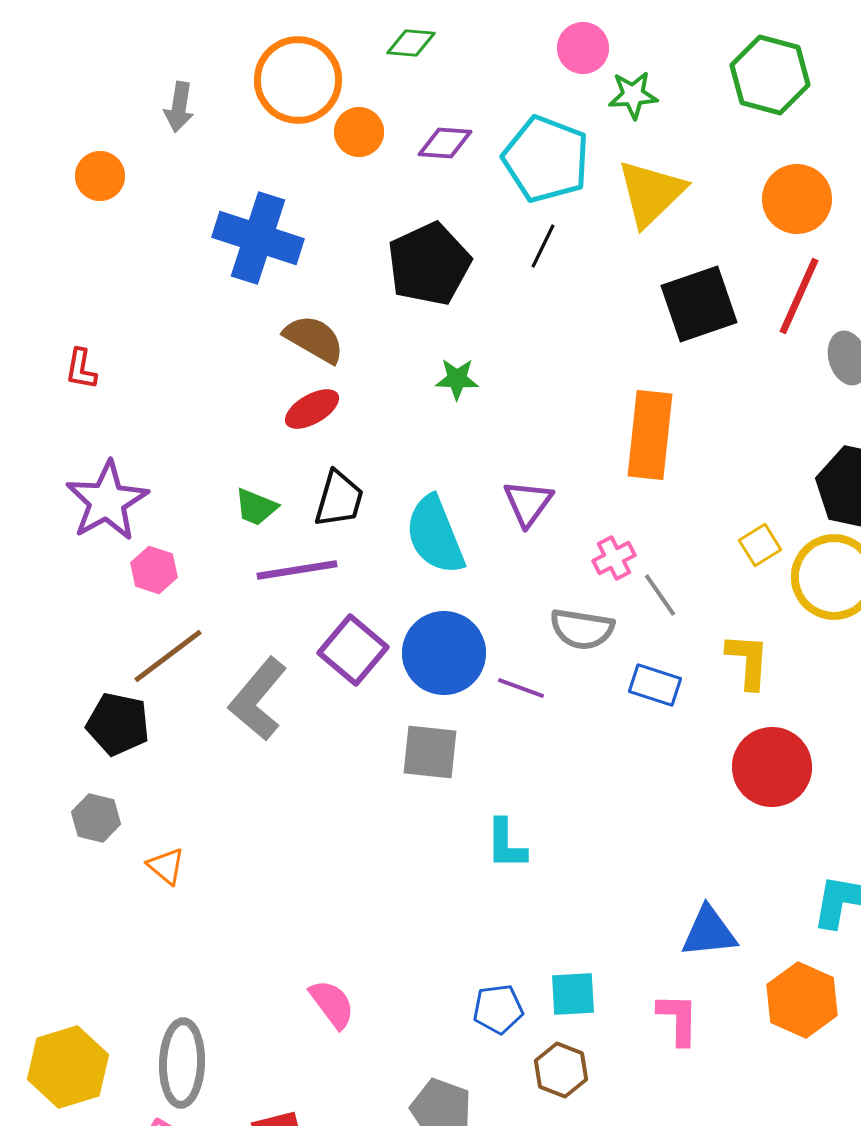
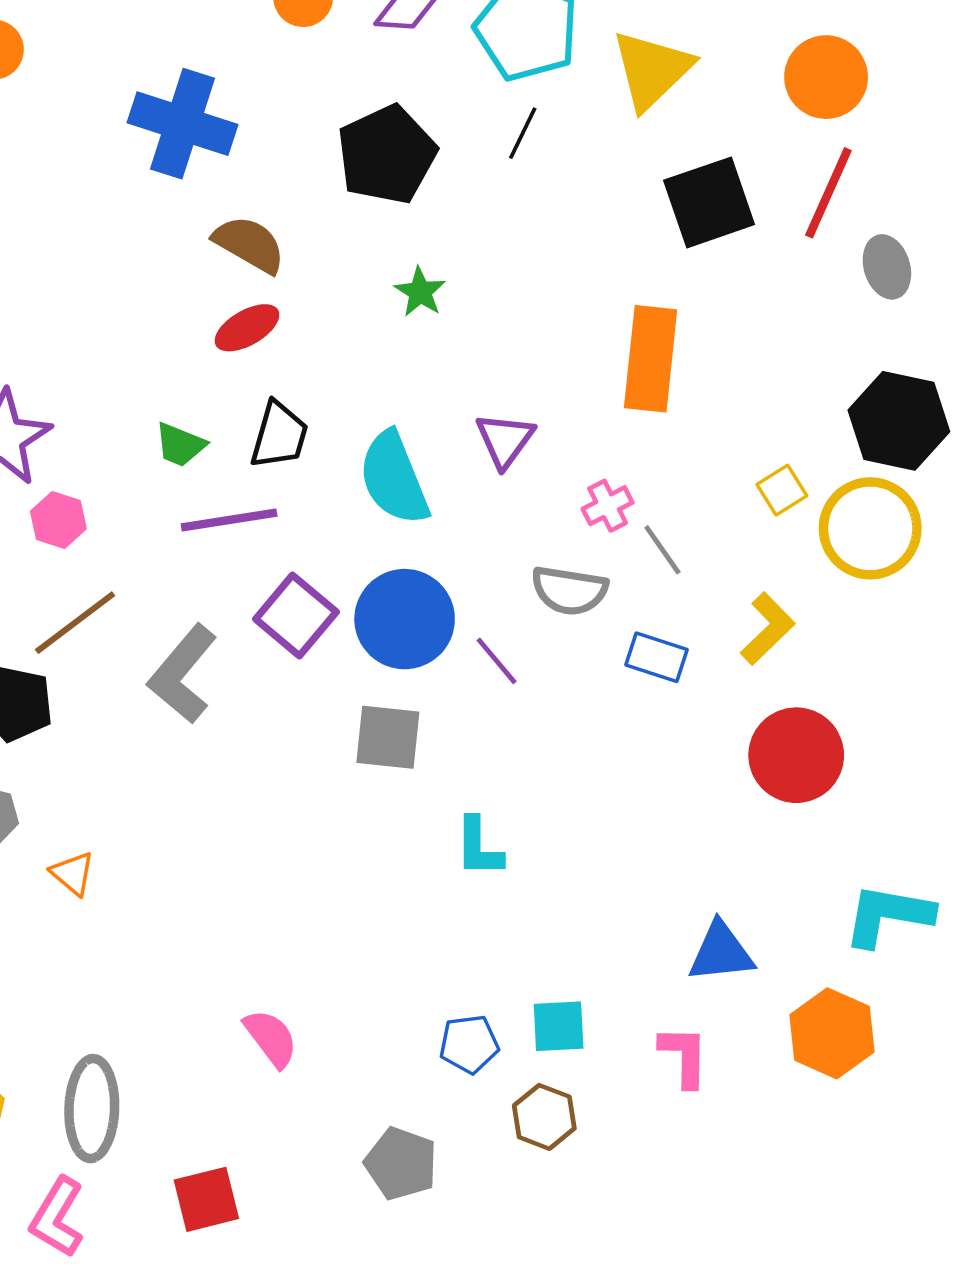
green star: (457, 379) -> (420, 292), turned 30
yellow L-shape: (748, 661) -> (768, 629), turned 42
purple line: (521, 688) -> (497, 661), turned 30

